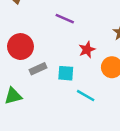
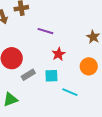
red star: (87, 50) -> (59, 54), moved

